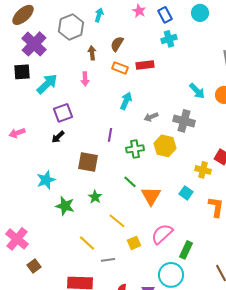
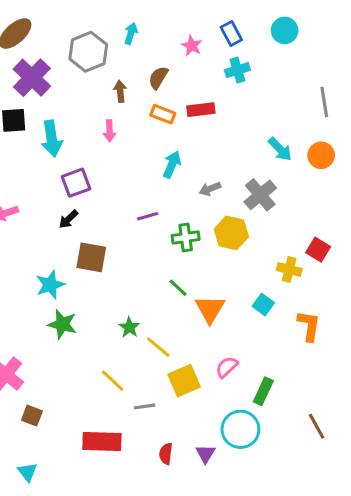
pink star: (139, 11) -> (192, 46), moved
cyan arrow: (47, 84) -> (52, 139), turned 125
gray cross: (184, 121) -> (260, 195), turned 35
purple line: (110, 135) -> (148, 216), turned 64
brown square: (88, 162) -> (91, 257), moved
green star: (95, 197) -> (129, 327), moved
green star: (65, 206) -> (62, 324), moved
pink semicircle: (162, 234) -> (227, 367), size x0.7
yellow square: (134, 243) -> (184, 381), size x1.5
brown square: (34, 266) -> (32, 416), turned -32

